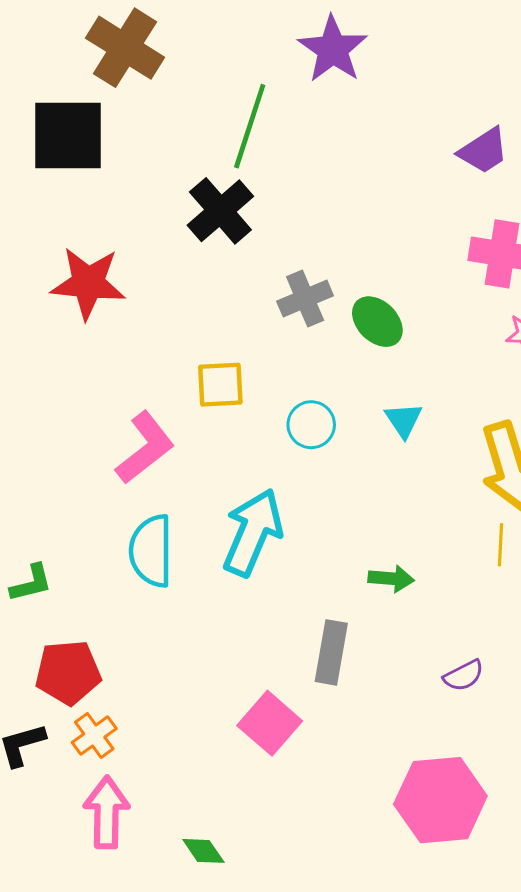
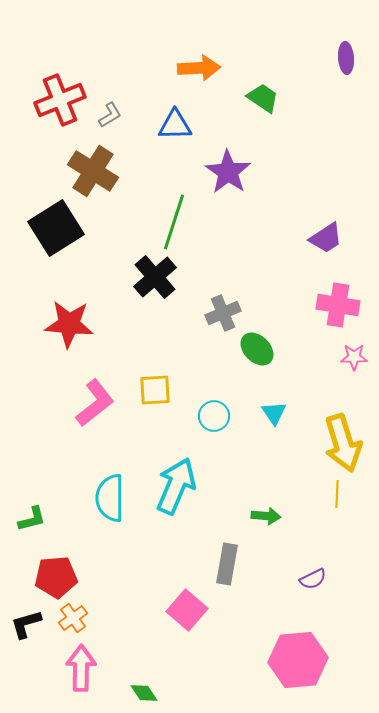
black square: (68, 135) -> (56, 228), turned -32
gray cross: (305, 299) -> (223, 313), moved
pink L-shape: (145, 448) -> (95, 403), moved

